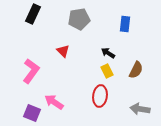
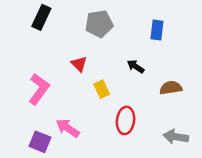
brown semicircle: (136, 70) -> (171, 88), turned -126
yellow rectangle: (107, 71) -> (102, 89), moved

